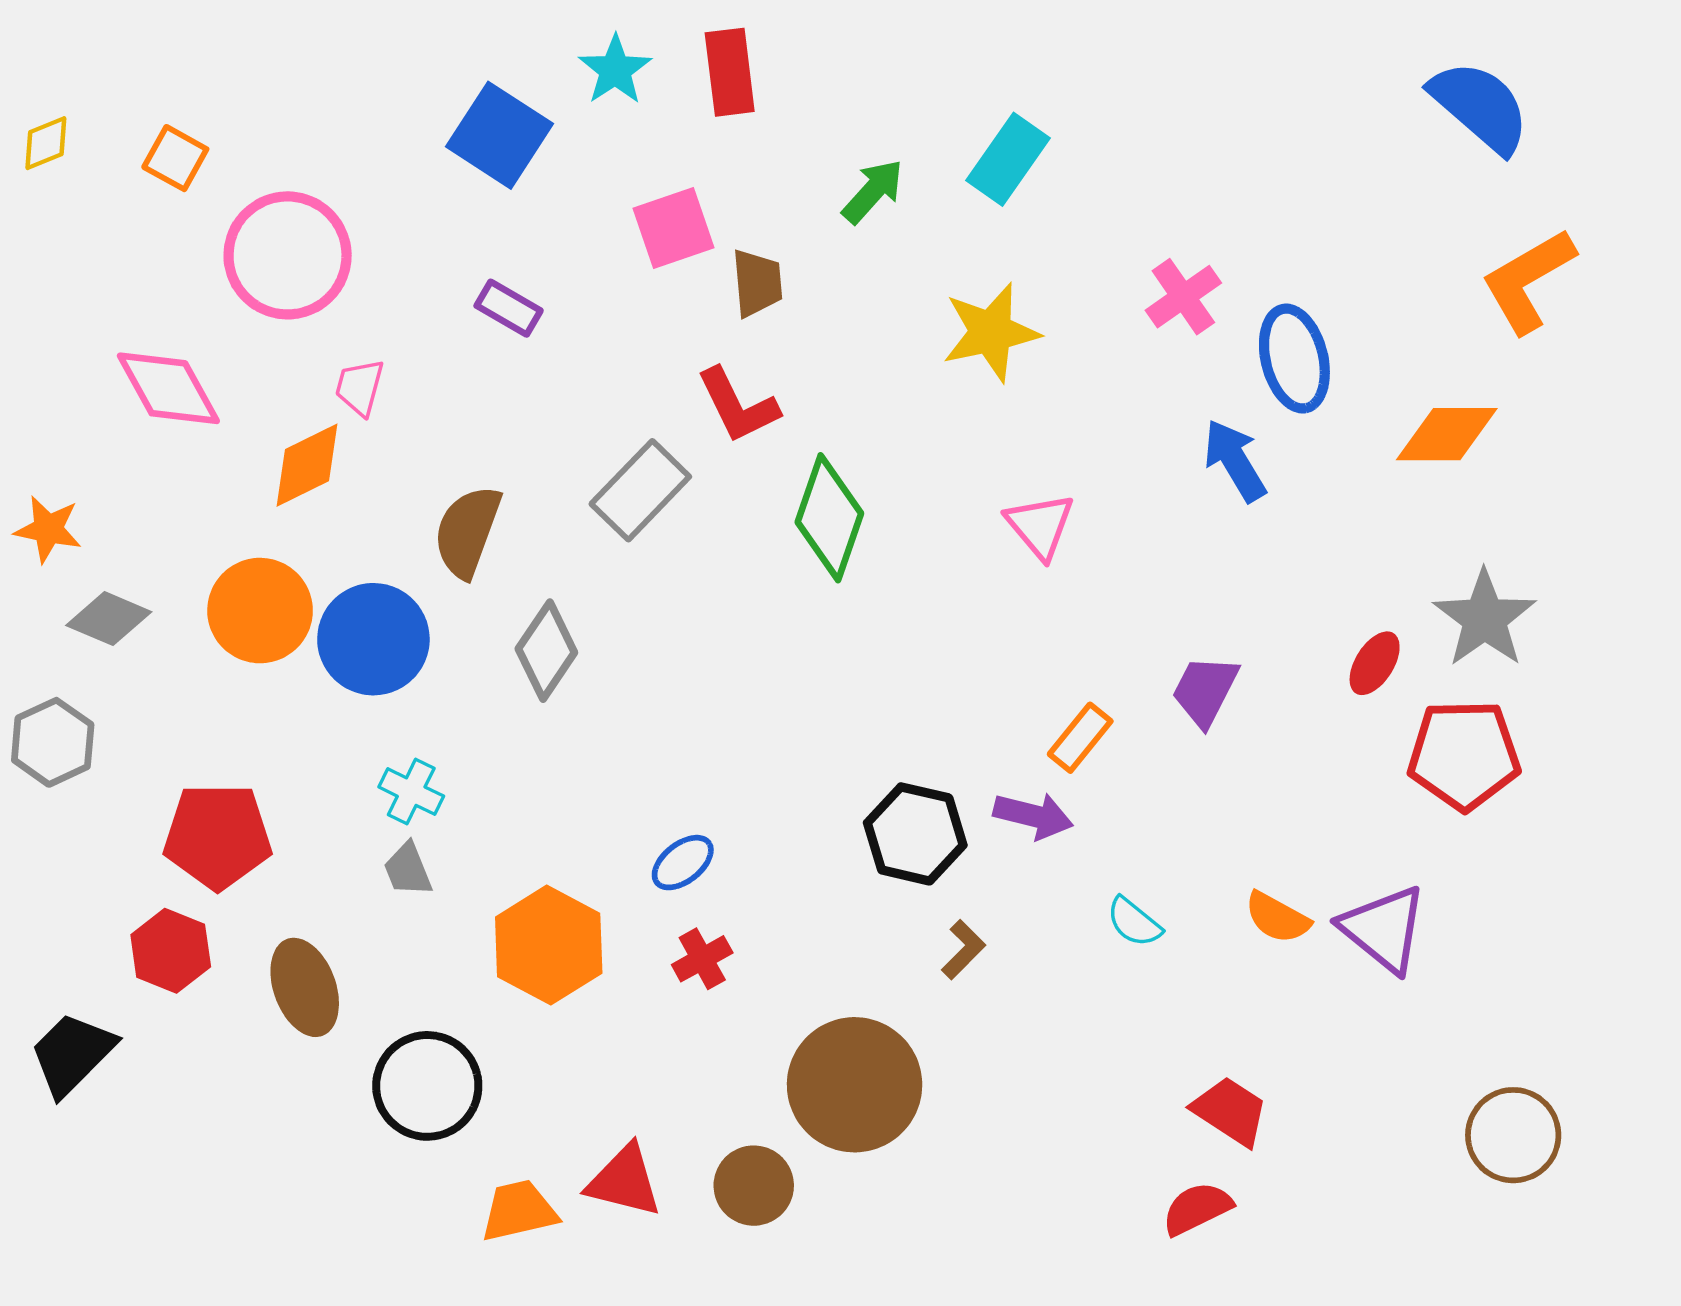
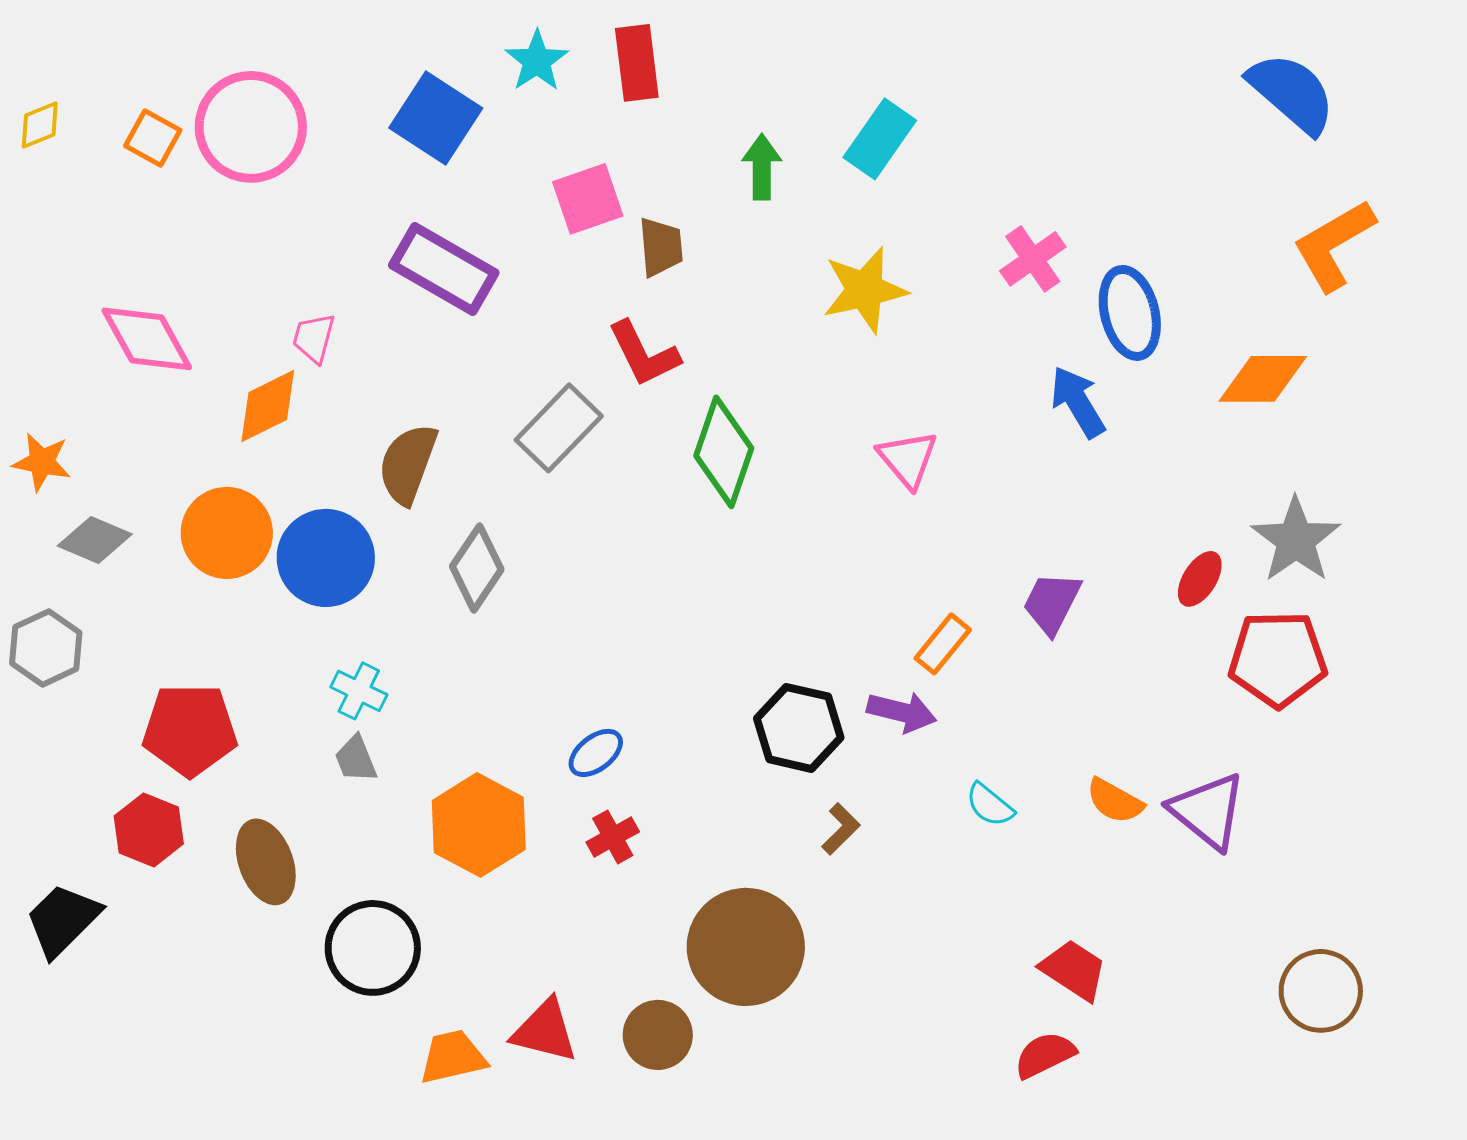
green arrow: (873, 191) -> (762, 167), turned -42
pink circle: (288, 255) -> (251, 127), moved
purple rectangle: (509, 308) -> (444, 269), size x1.8

